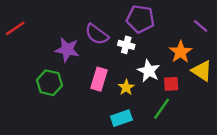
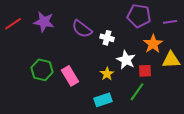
purple pentagon: (140, 19) -> (139, 16), moved
purple line: (201, 26) -> (170, 22), turned -48
purple star: (67, 50) -> (44, 22), moved
yellow triangle: (202, 71) -> (171, 60), turned -36
pink rectangle: (99, 79) -> (70, 76), moved, turned -48

